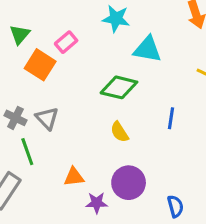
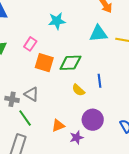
cyan triangle: (147, 49) -> (98, 34), moved
orange square: (40, 65) -> (44, 63), moved
blue line: (171, 118) -> (100, 81), moved

